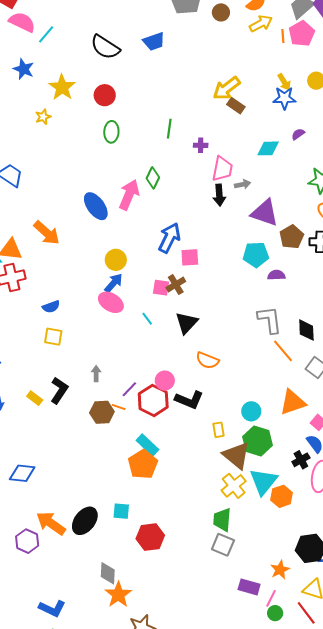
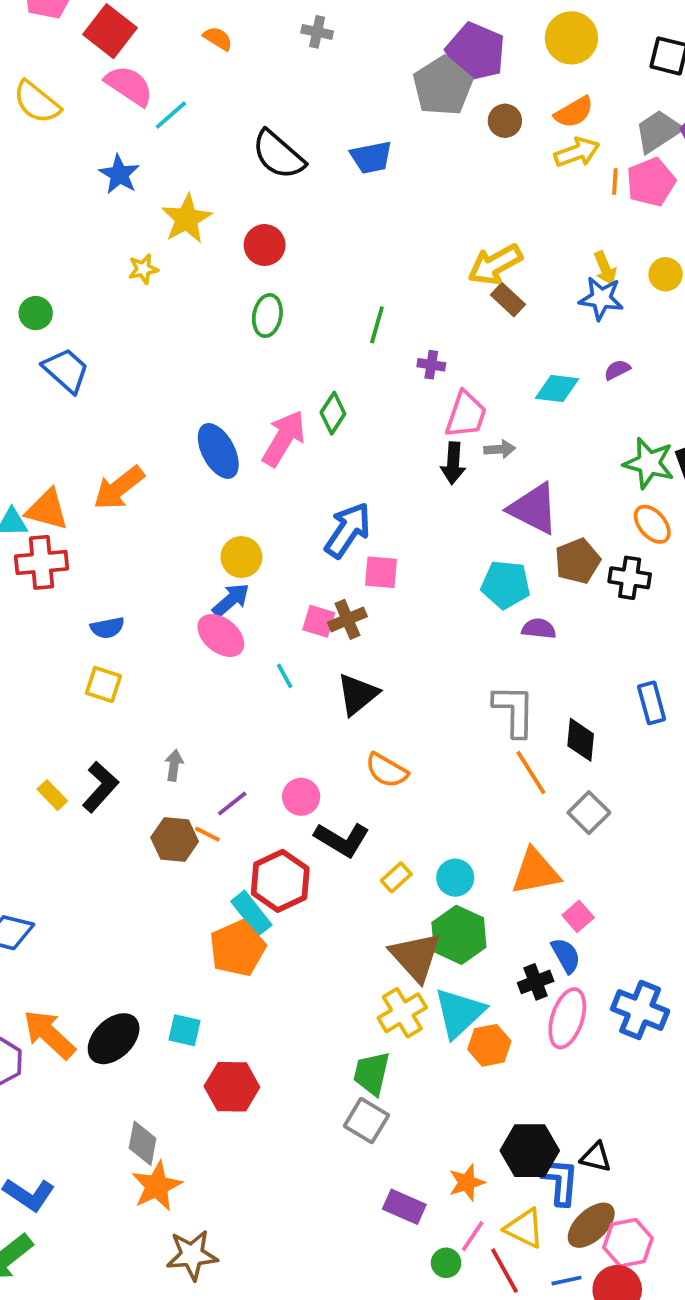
orange arrow: (47, 233) -> (119, 488), turned 92
red hexagon: (153, 400) -> (280, 881), moved
yellow rectangle: (219, 430) -> (396, 877), moved, turned 49
pink line: (271, 598) -> (473, 1236), moved

